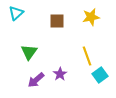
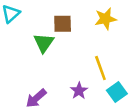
green triangle: (29, 52) -> (44, 43), moved
purple star: (60, 74) -> (79, 91), moved

